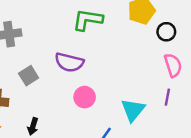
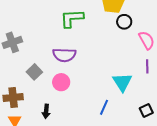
black circle: (166, 32) -> (124, 22), moved
pink circle: (85, 97) -> (61, 82), moved

